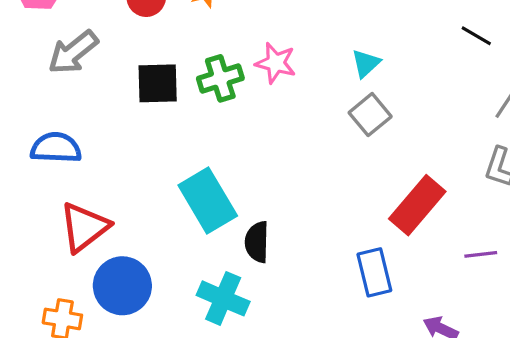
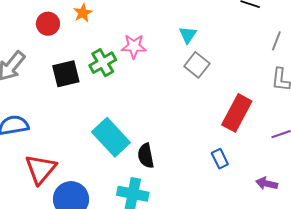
blue rectangle: (374, 272) -> (220, 159), size x0.7

